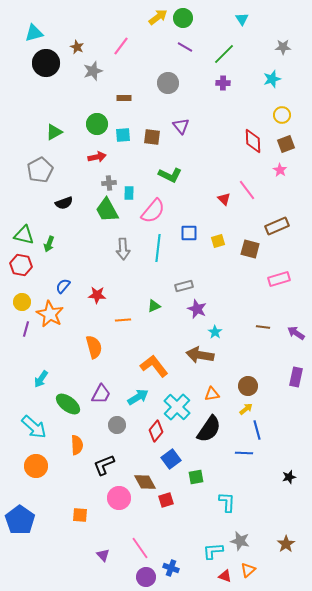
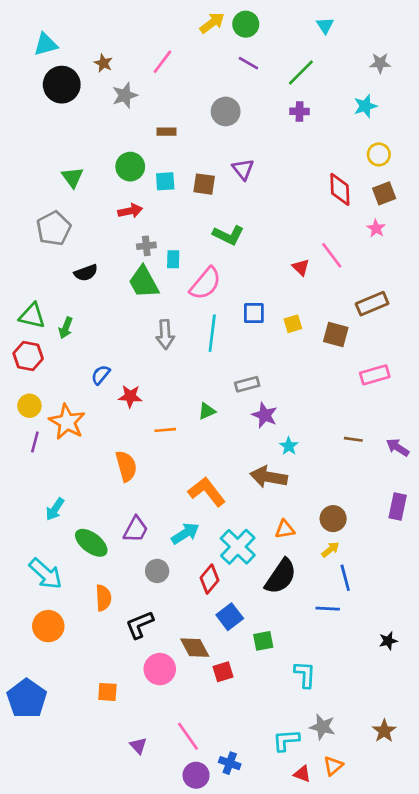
green triangle: (54, 132) -> (72, 177), turned -36
blue semicircle: (63, 286) -> (101, 375), moved

